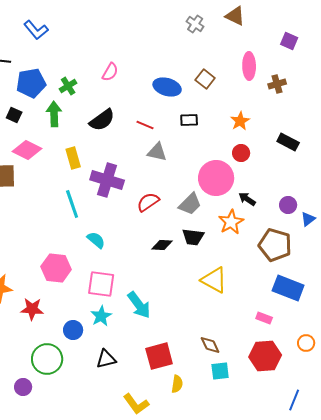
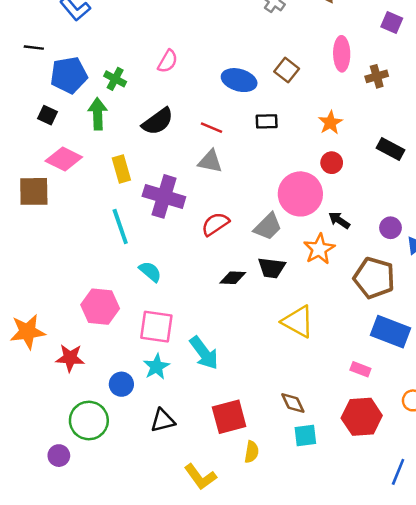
green cross: (68, 86) -> (115, 79), turned -30
gray triangle: (157, 152) -> (210, 161), moved

